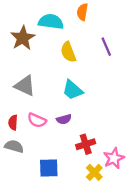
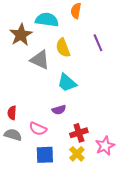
gray triangle: (25, 86) -> (40, 60), moved
pink semicircle: (37, 120) -> (38, 129), moved
yellow cross: (94, 172) -> (77, 154), moved

